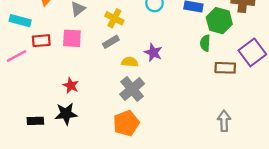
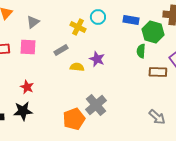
yellow cross: (114, 18) -> (78, 27), moved
gray cross: (132, 89) -> (96, 105), moved
gray arrow: (224, 121) -> (157, 117), turned 132

